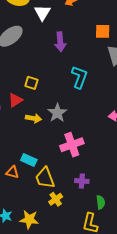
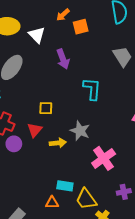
orange square: (103, 31) -> (81, 27), moved

